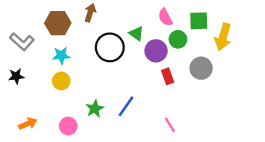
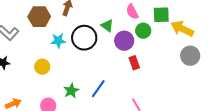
yellow arrow: (223, 37) -> (182, 29), turned 100
cyan star: (61, 55) -> (58, 41), moved
gray circle: (201, 68) -> (190, 56), moved

